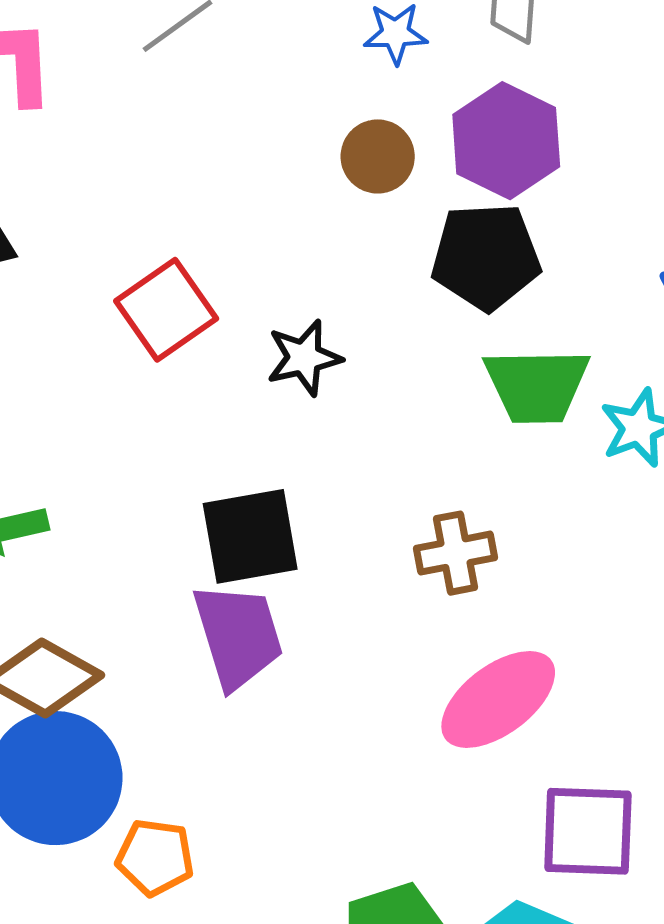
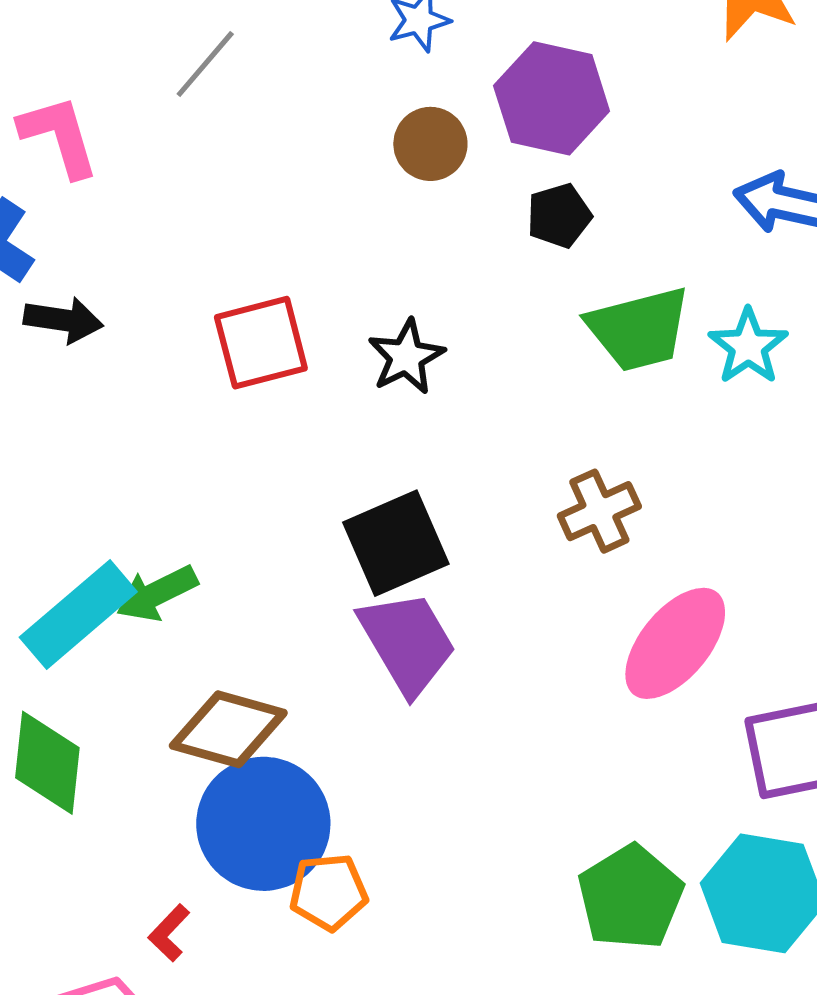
black pentagon: (486, 256) -> (559, 216), size x0.6
red square: (166, 310) -> (261, 343), turned 34
orange pentagon: (155, 857) -> (329, 892), moved

